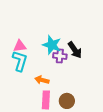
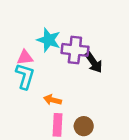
cyan star: (52, 45) -> (49, 40), moved
purple cross: (60, 56) -> (75, 50), moved, size x1.5

